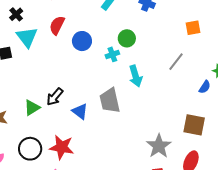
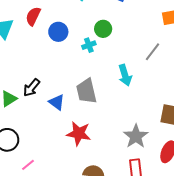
cyan arrow: (136, 76) -> (125, 75), moved
red star: (62, 147) -> (79, 133), moved

